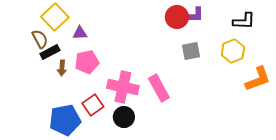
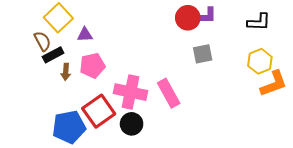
yellow hexagon: (233, 51) -> (260, 61), moved
red square: (93, 105) -> (99, 111), size x1.4

